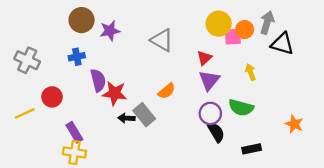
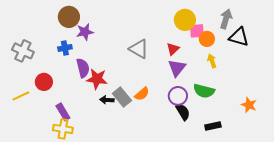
orange circle: (245, 30) -> (207, 39), moved
purple star: (110, 31) -> (85, 32), moved
gray triangle: (162, 40) -> (139, 49), moved
orange semicircle: (167, 91) -> (142, 94), moved

